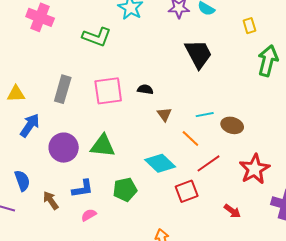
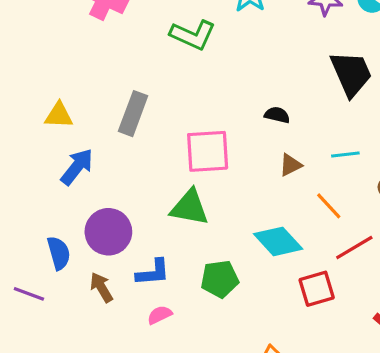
black semicircle: (145, 89) -> (277, 115), moved
pink square: (108, 91) -> (208, 151), moved
brown triangle: (164, 114) -> (290, 165), turned 35
cyan line: (205, 115) -> (345, 155), moved
purple circle: (64, 148) -> (108, 232), moved

